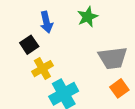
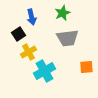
gray trapezoid: (113, 58) -> (67, 38), moved
orange square: (119, 88) -> (86, 67), turned 32

